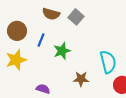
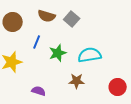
brown circle: (17, 31) -> (13, 22), moved
cyan semicircle: (108, 62) -> (90, 55), moved, turned -85

